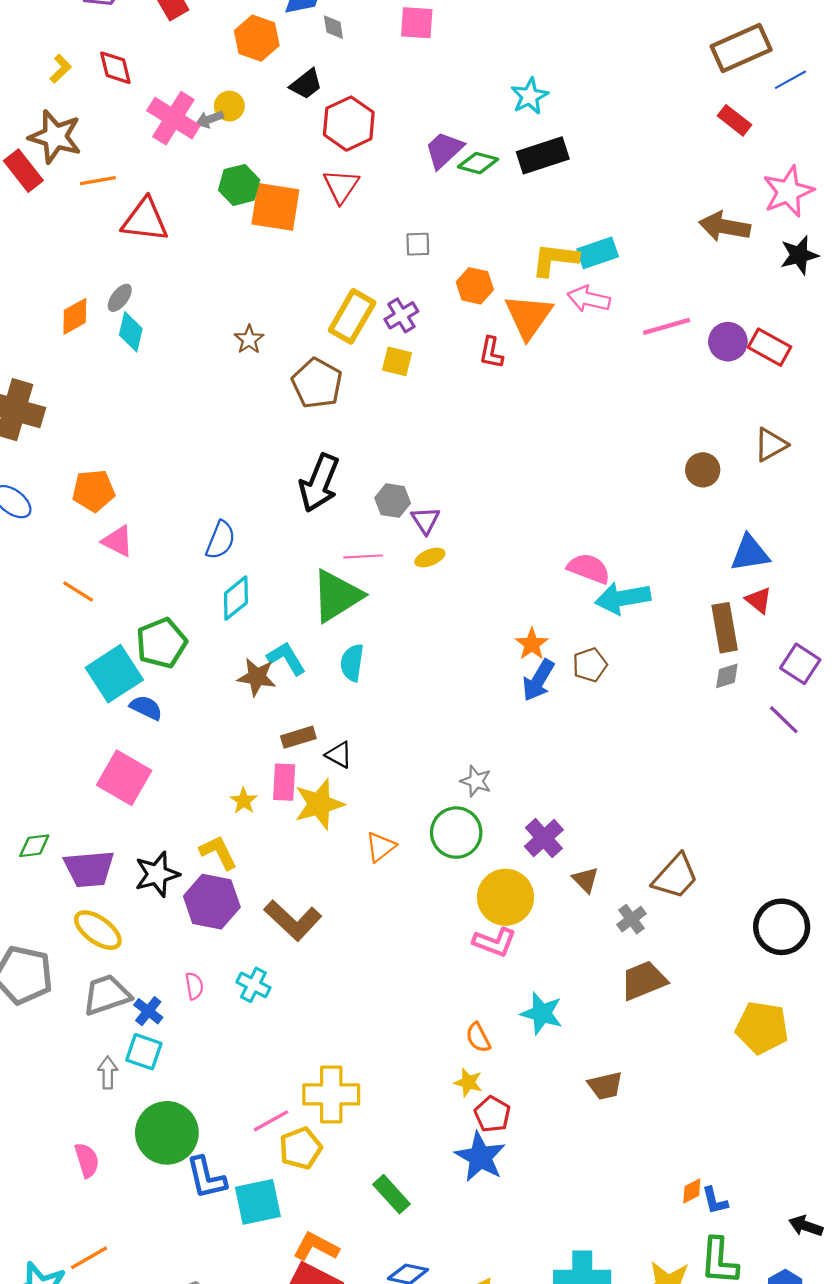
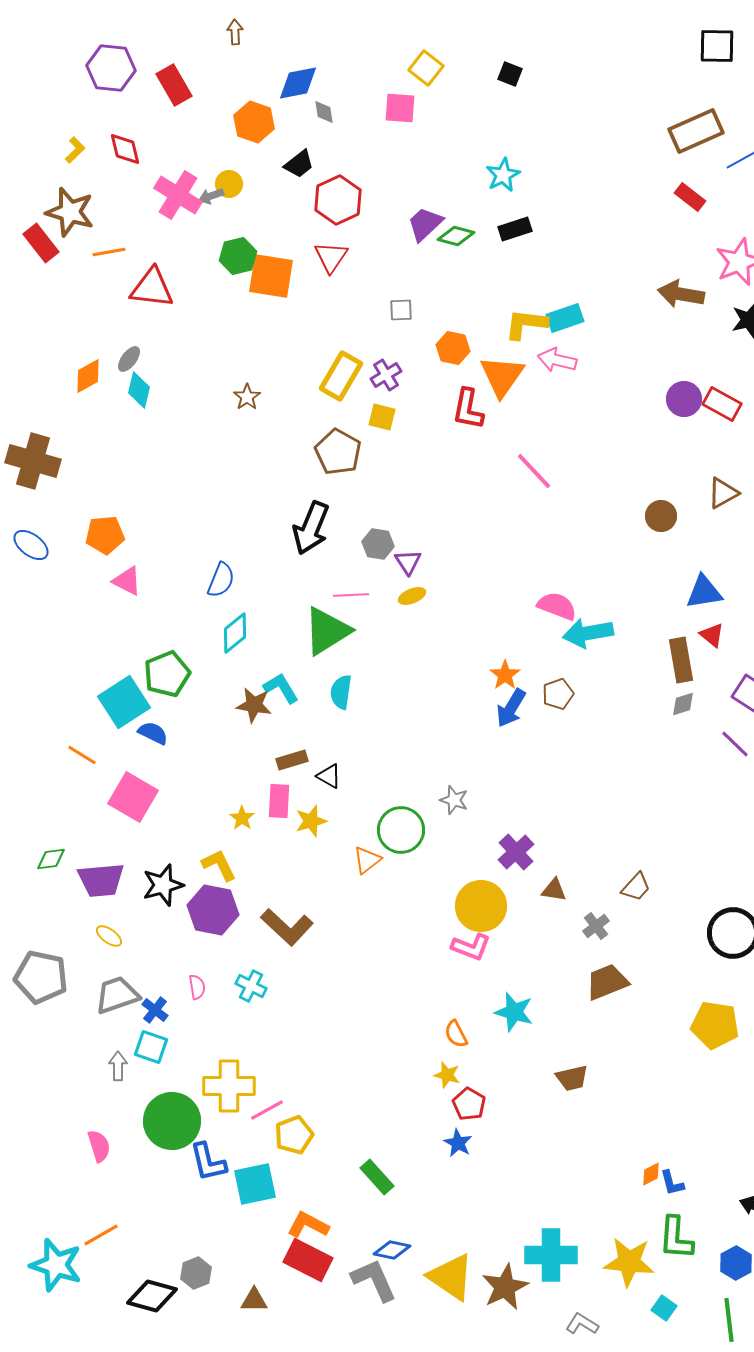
black rectangle: (543, 155) -> (515, 229), size x0.7
pink line: (667, 326) -> (534, 471), moved, turned 63
red L-shape: (491, 353) -> (468, 409), size x1.4
brown pentagon: (317, 383) -> (338, 452), moved
orange line: (78, 591) -> (82, 755), moved
yellow star: (319, 804) -> (311, 821), size x0.7
green circle: (456, 833) -> (401, 830), moved
brown trapezoid: (675, 876) -> (636, 887), size x0.7
brown triangle: (585, 880) -> (554, 890), turned -36
yellow ellipse: (98, 930) -> (109, 936), size x0.6
yellow cross: (331, 1094) -> (229, 1086), moved
blue star: (480, 1157) -> (458, 1143), size x0.6

